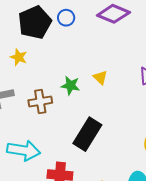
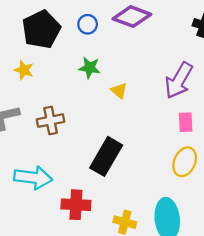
blue circle: (66, 18) -> (88, 24), moved
green star: (70, 85) -> (90, 68), moved

